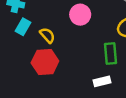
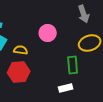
yellow semicircle: (47, 35) -> (21, 50), turned -40

